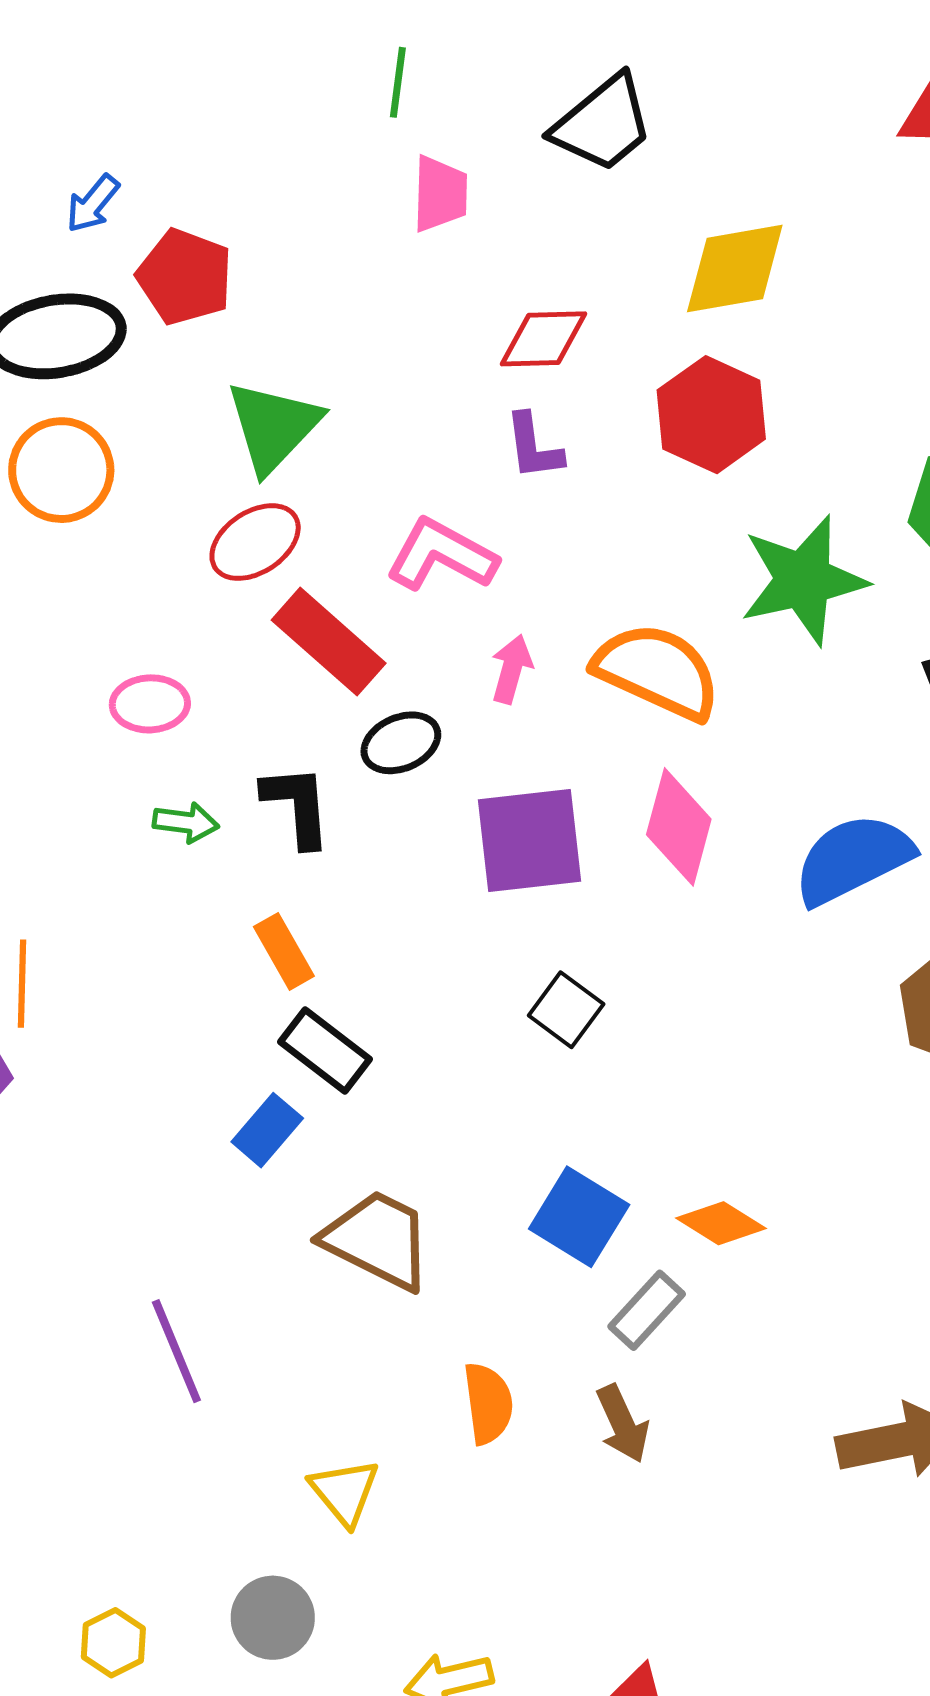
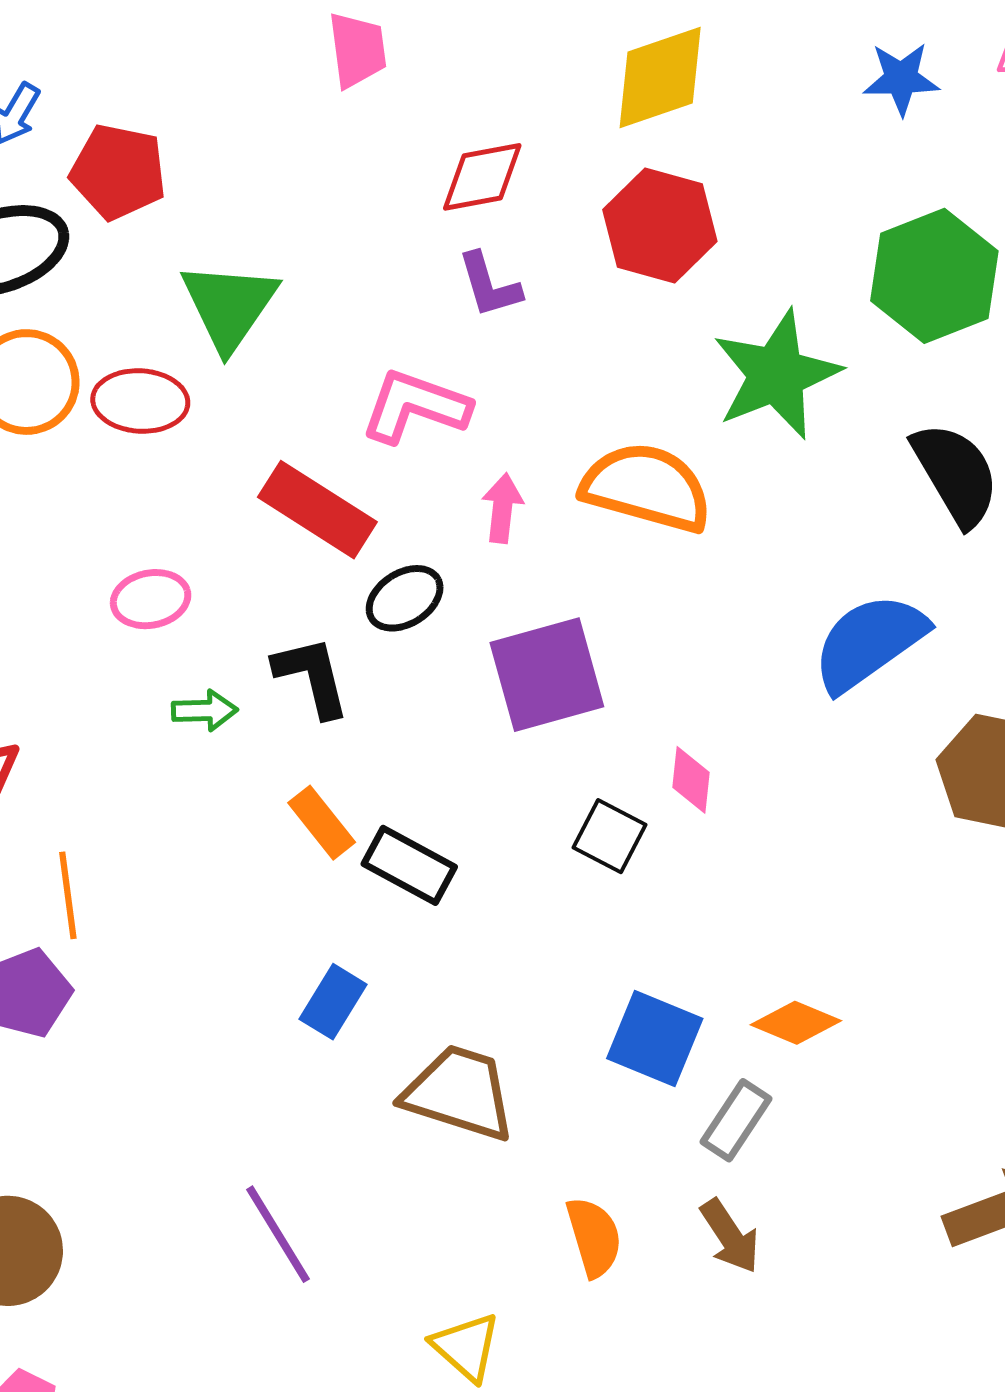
red ellipse: (255, 542) -> (140, 401), moved, turned 46
pink diamond: (679, 827) -> (691, 780), moved, size x0.6
black rectangle: (325, 1051) -> (409, 865), moved

